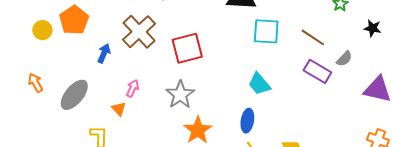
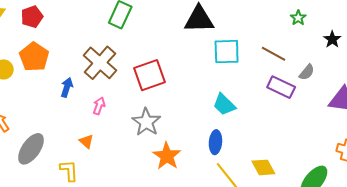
black star: (373, 28) -> (332, 39), turned 30
pink arrow: (133, 88) -> (99, 106), moved
gray ellipse: (74, 95) -> (31, 149), moved

